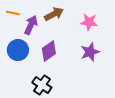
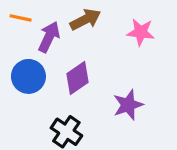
purple star: (90, 52) -> (128, 105), moved

